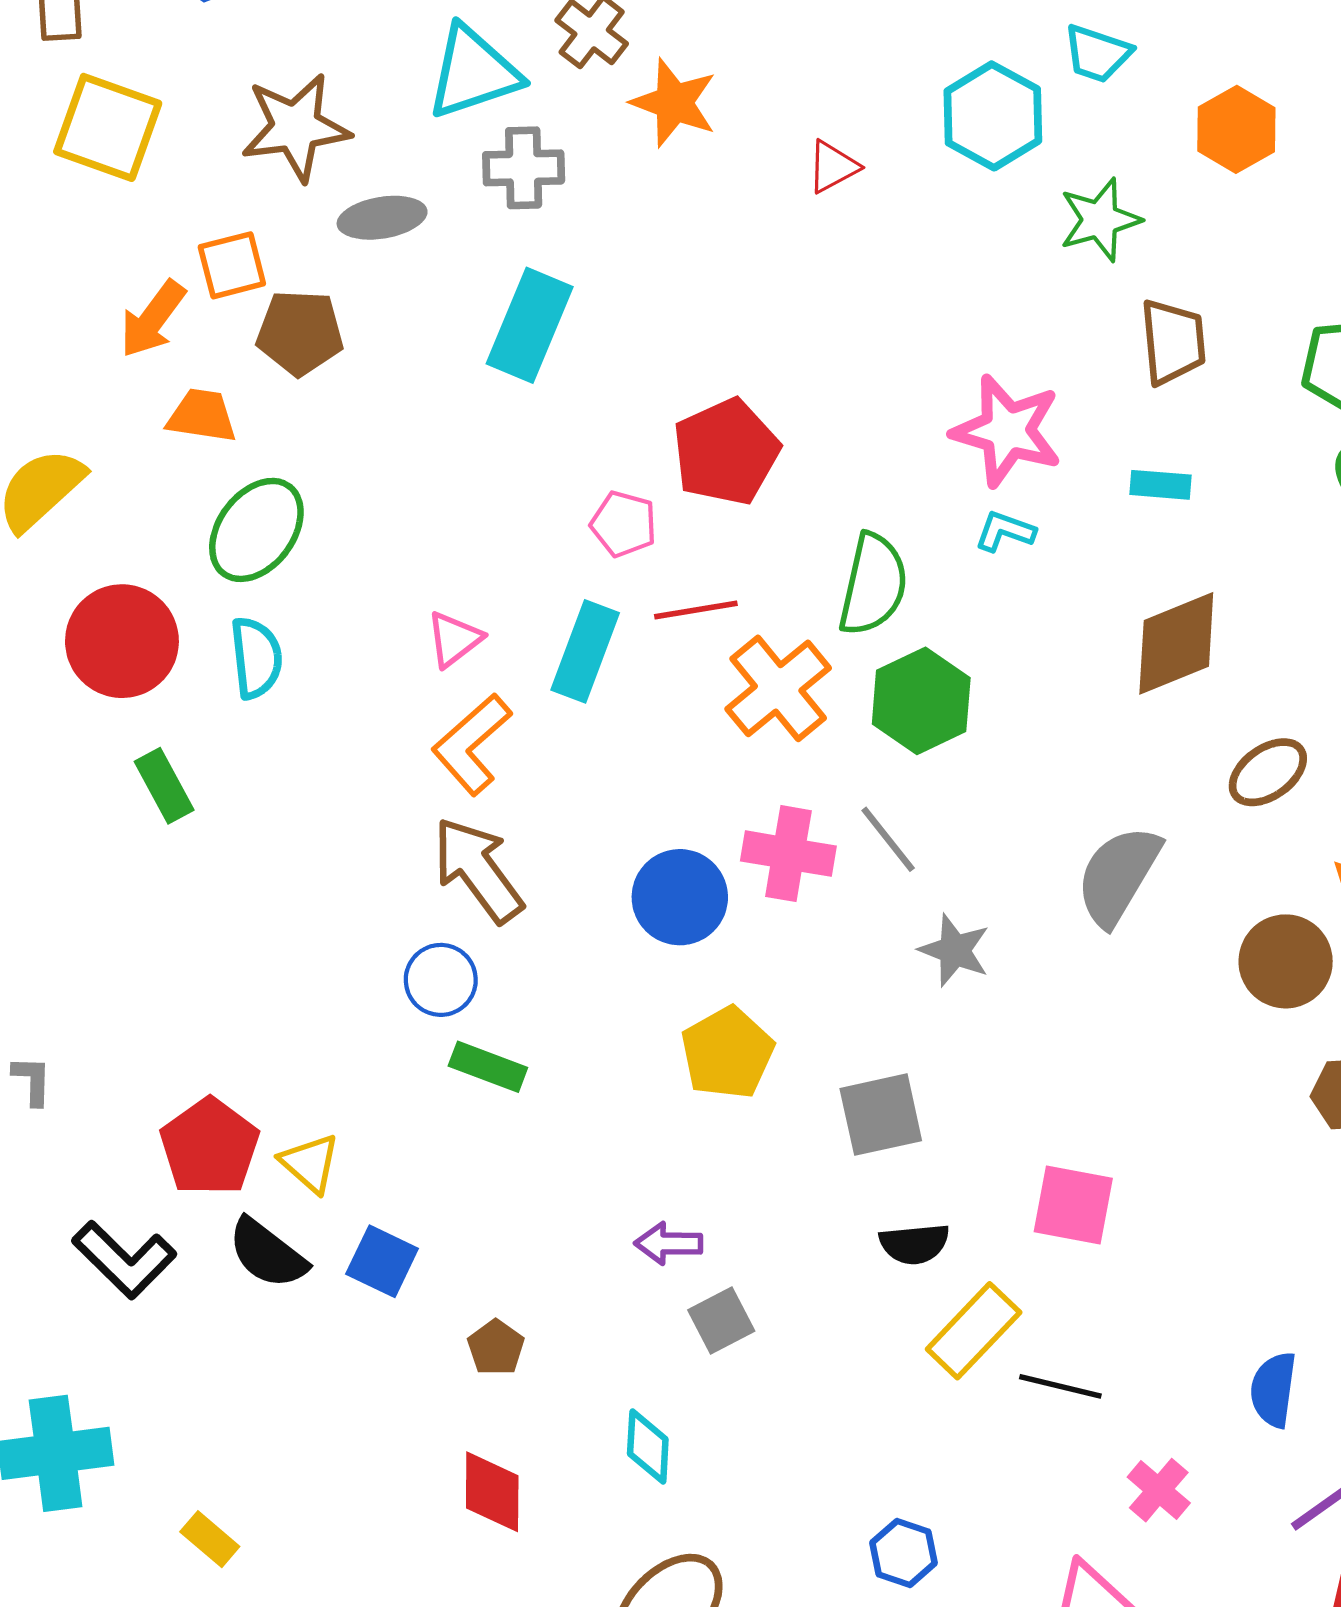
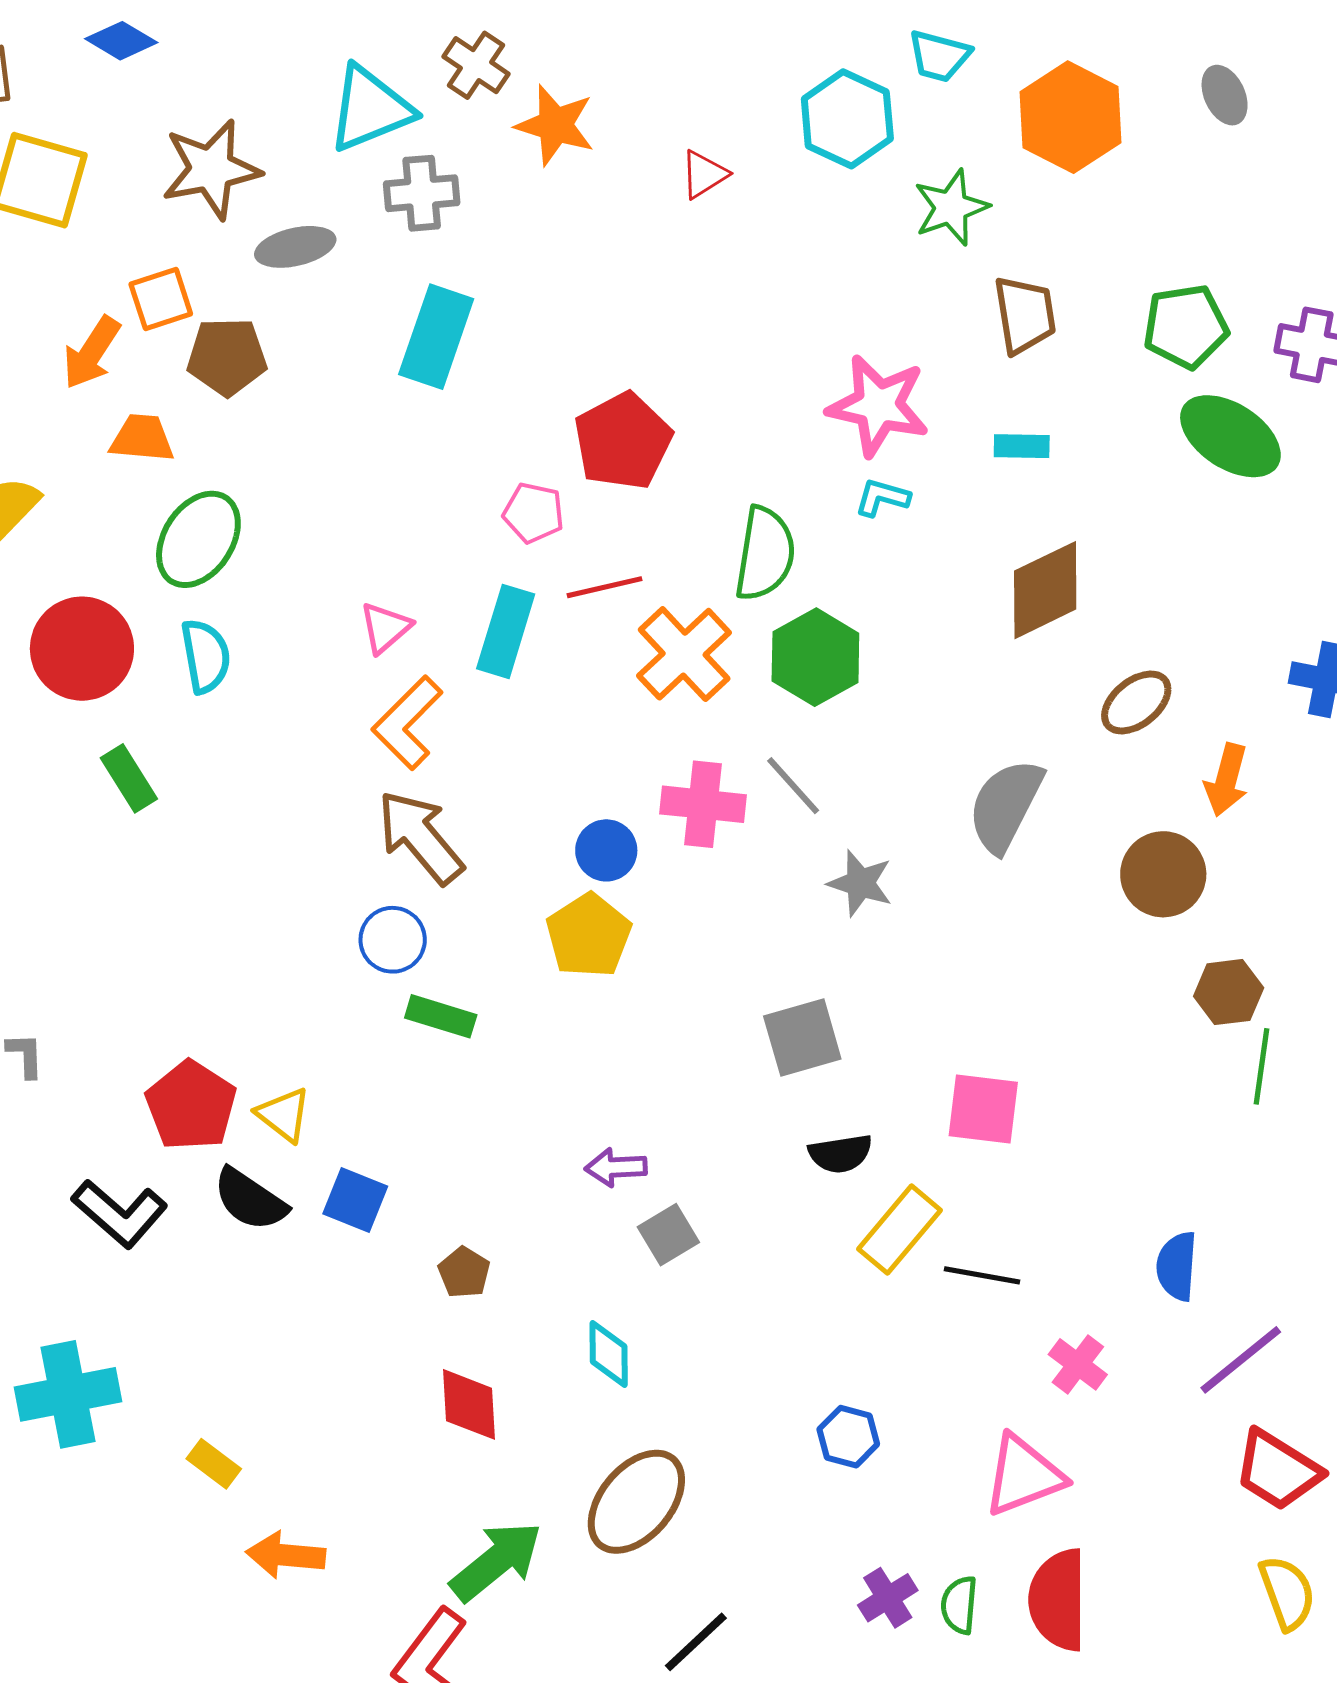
orange hexagon: (1236, 129) -> (1071, 117), size x1.4
blue circle: (680, 897) -> (606, 850), size x0.7
yellow pentagon: (727, 1053) -> (589, 935), moved

